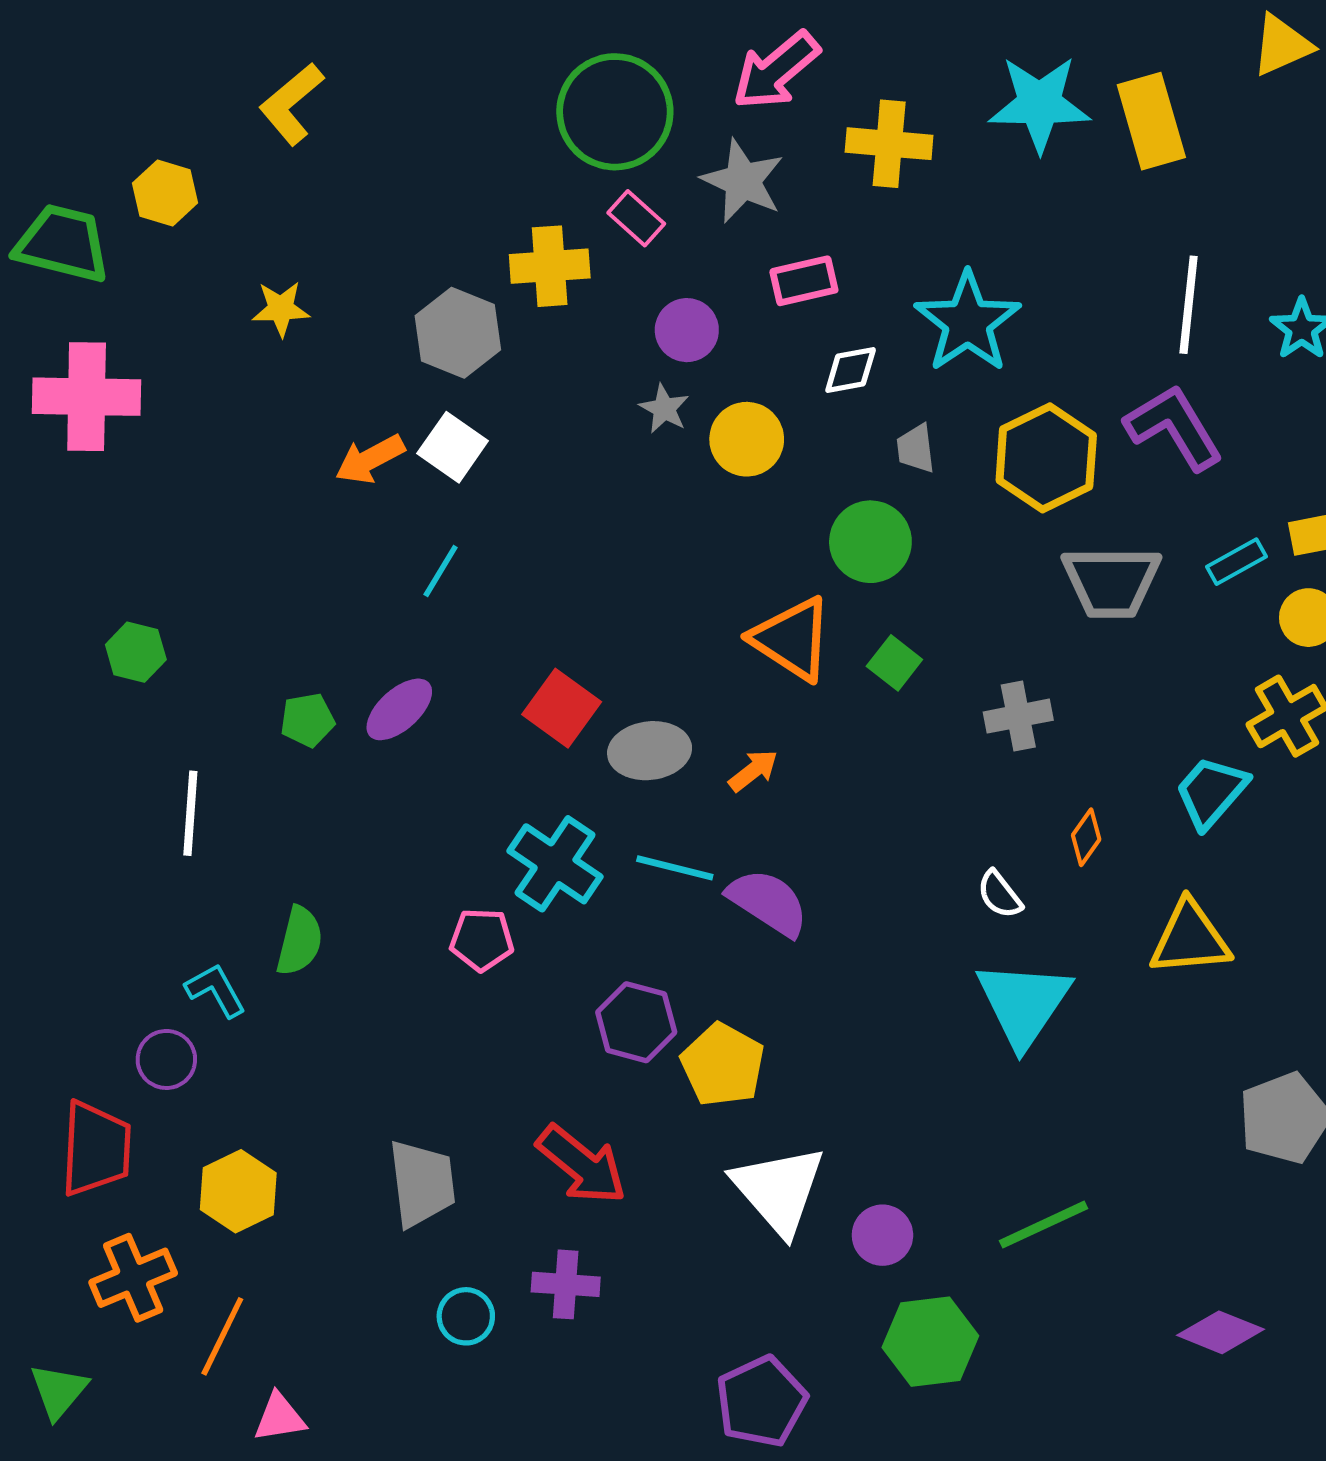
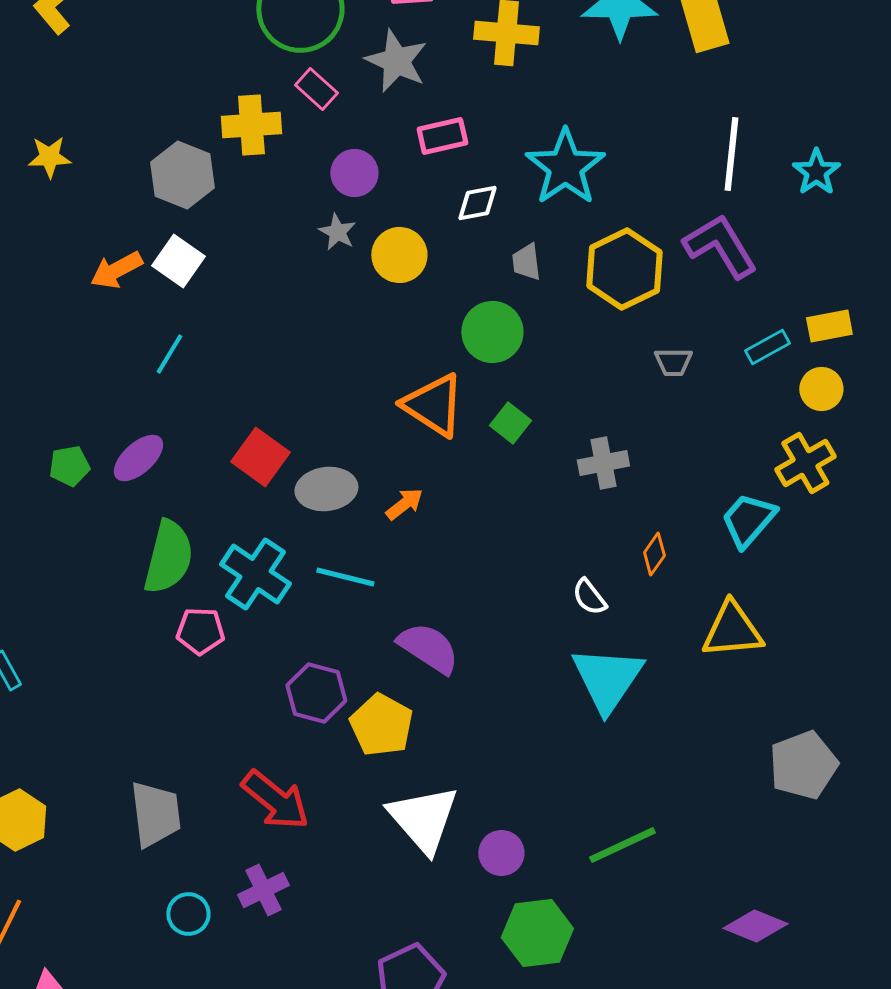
gray trapezoid: (1111, 582) -> (673, 362), size x0.5
purple semicircle: (768, 902) -> (428, 648), moved
green semicircle: (299, 941) -> (168, 557), moved, size x1.4
purple cross: (566, 1284) -> (263, 890), turned -30

